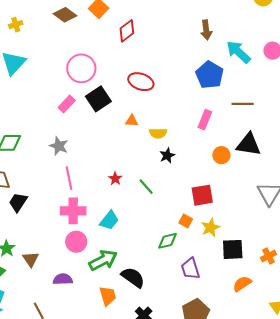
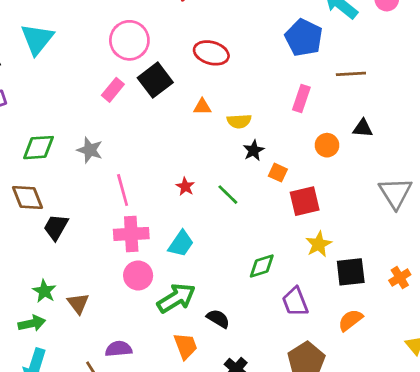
black triangle: (249, 144) -> (363, 128), size x0.6
gray star: (59, 146) -> (90, 150), moved
orange square: (186, 221) -> (278, 173), moved
black semicircle: (133, 277) -> (218, 319), size x0.7
purple semicircle: (63, 279) -> (119, 349), moved
orange semicircle: (242, 284) -> (350, 320), moved

